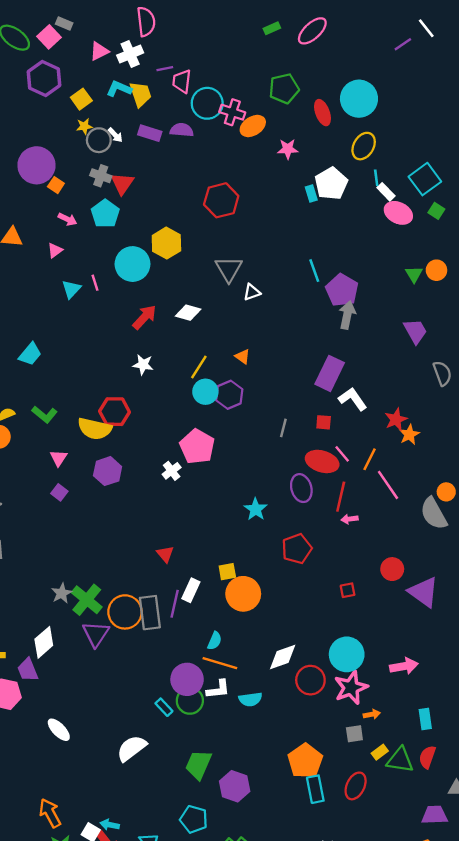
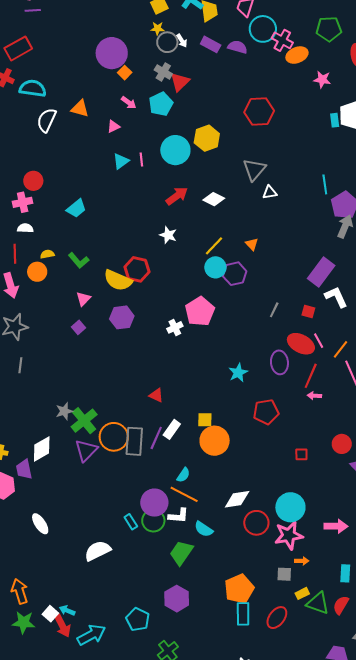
red triangle: (165, 554) -> (156, 395), turned -35
cyan semicircle: (250, 699) -> (204, 529), turned 30
green trapezoid: (198, 765) -> (181, 553), moved

